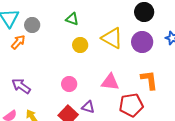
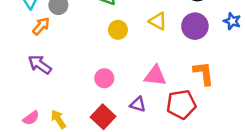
yellow triangle: (112, 38) -> (158, 21), size x0.7
purple arrow: (21, 86) -> (40, 65), moved
purple triangle: (88, 107) -> (138, 104), moved

